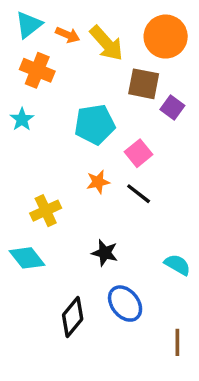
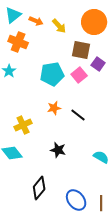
yellow arrow: (106, 43) -> (59, 26), size x0.7
pink square: (139, 153) -> (79, 75), moved
blue ellipse: (125, 304) -> (76, 200), moved

